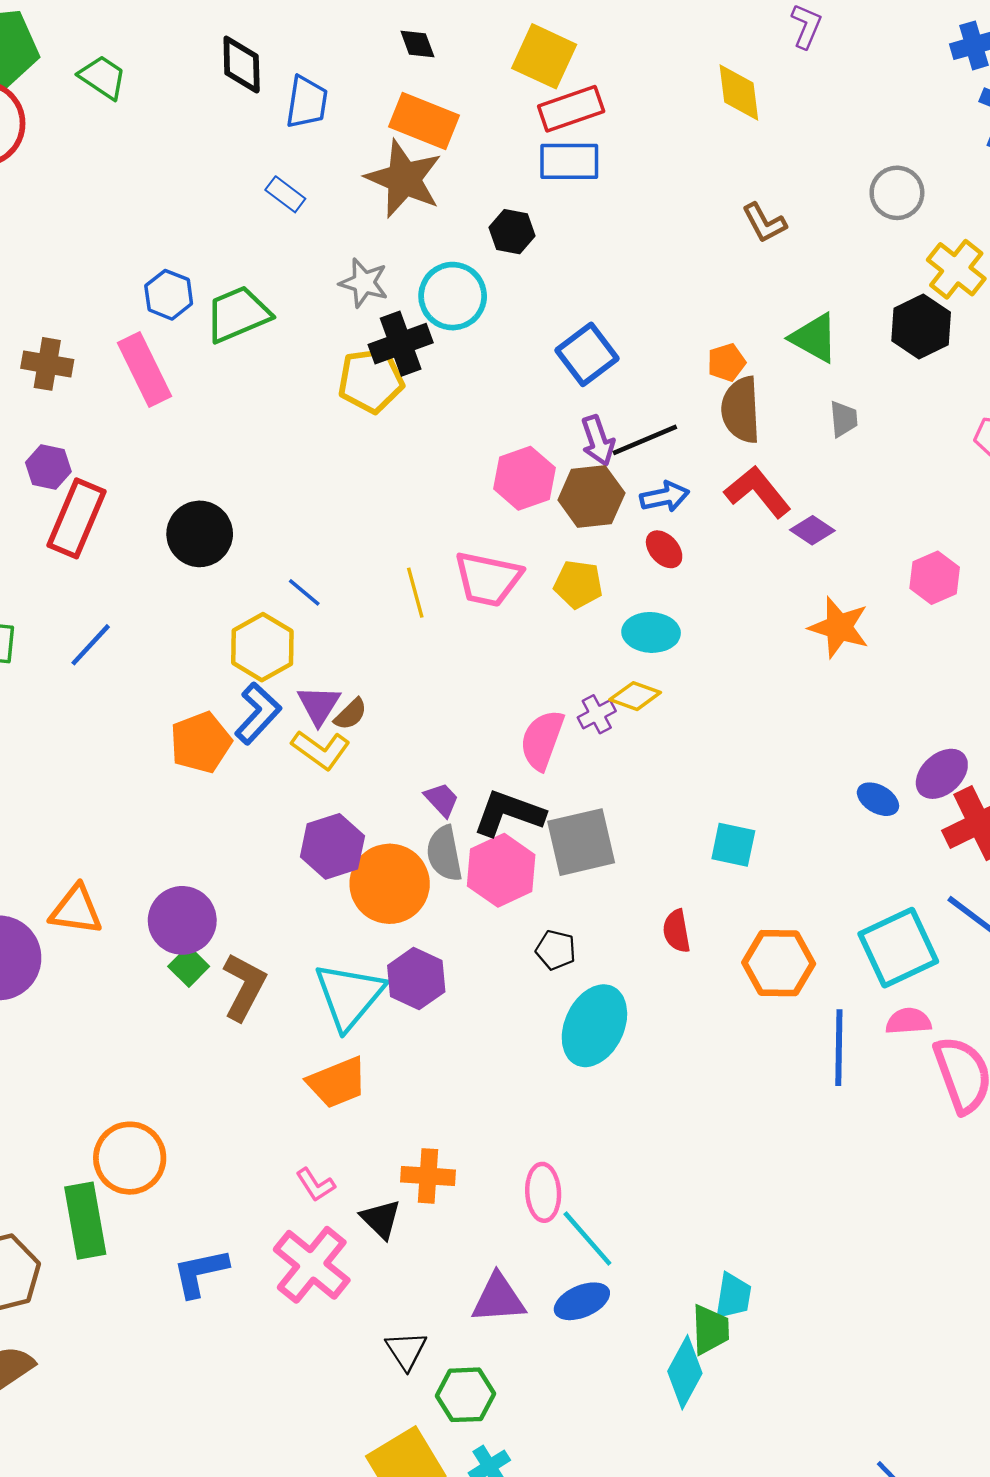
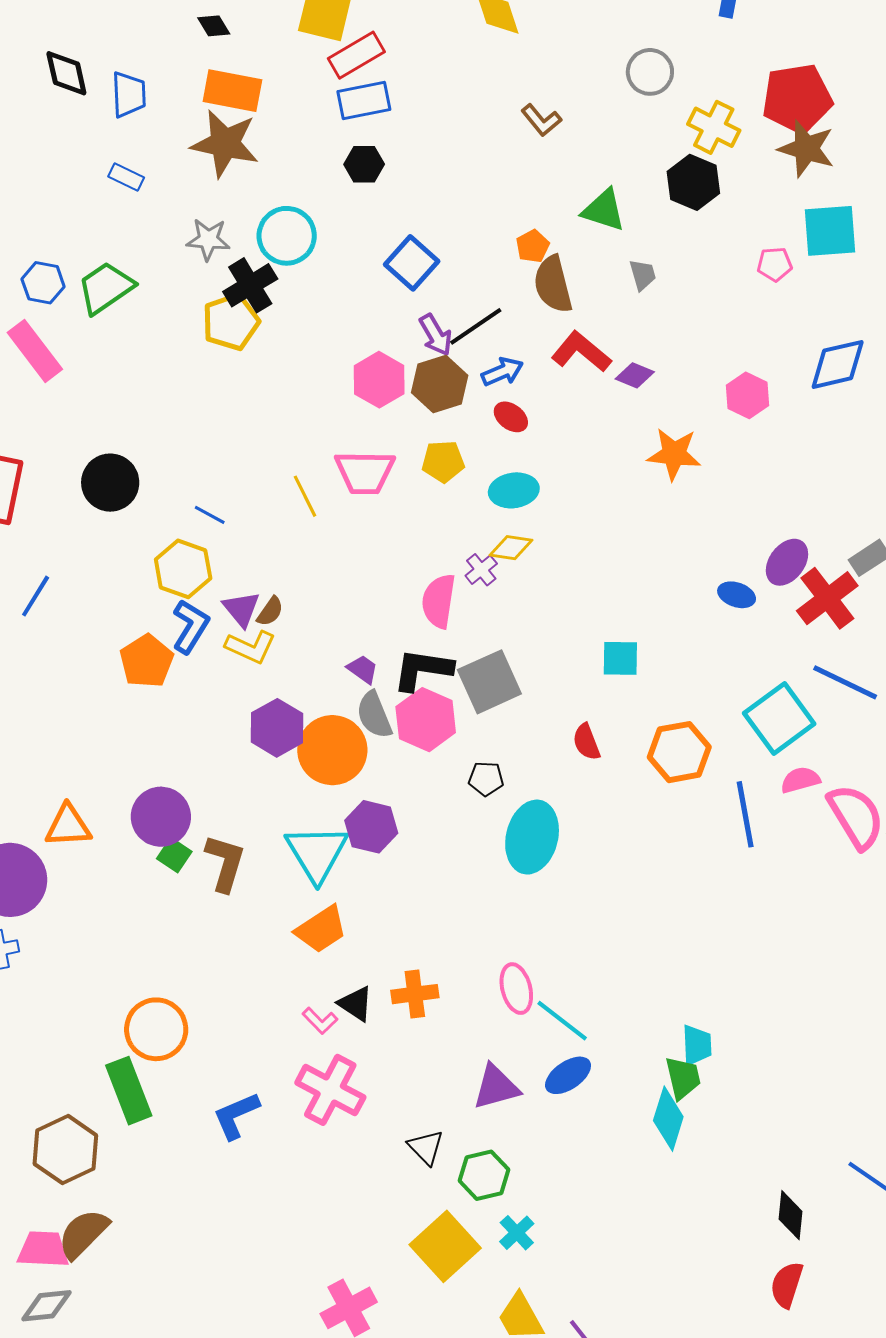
black hexagon: (512, 232) -> (364, 164), moved
black triangle: (381, 1219) -> (356, 1004), moved

